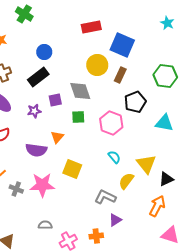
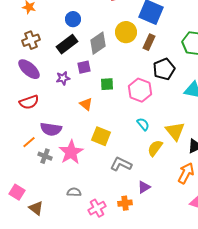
gray diamond: (80, 91) -> (98, 43), moved, turned 75
orange triangle: (57, 137) -> (86, 104), turned -32
purple semicircle: (36, 150) -> (51, 129), moved
pink star: (42, 185) -> (71, 152), turned -30
gray L-shape: (105, 197) -> (121, 164), moved

